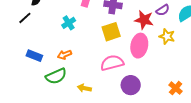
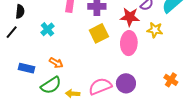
cyan cross: (69, 23) -> (48, 29), moved
orange arrow: (65, 55) -> (56, 63), turned -120
pink semicircle: (112, 63) -> (100, 86), moved
yellow arrow: (84, 88) -> (73, 94), moved

